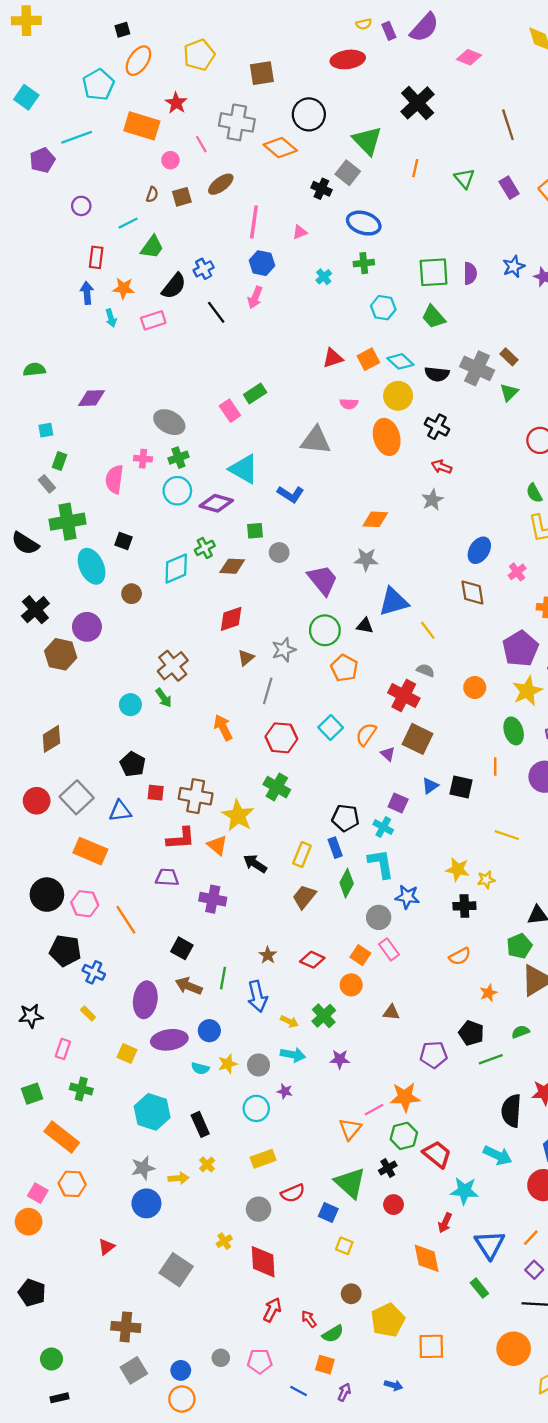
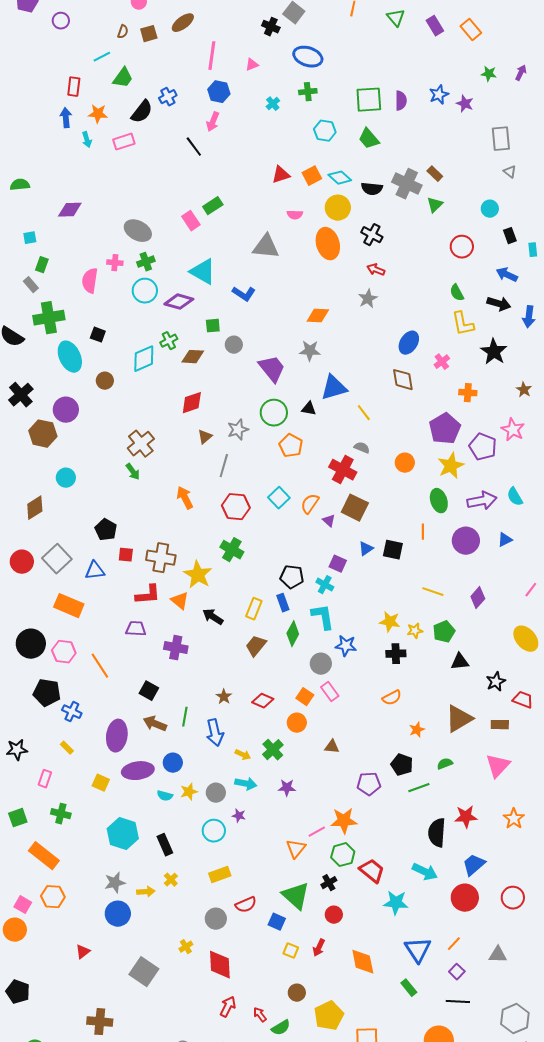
purple circle: (81, 206) -> (61, 21), moved
black line: (216, 312) -> (194, 147), moved
cyan circle: (130, 705) -> (66, 478), moved
green pentagon: (519, 946) -> (444, 632), moved
red arrow: (445, 1223) -> (319, 948), moved

